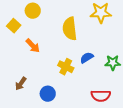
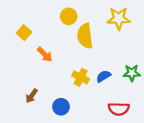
yellow circle: (33, 11) -> (69, 16), moved
blue semicircle: (87, 58) -> (103, 76), moved

